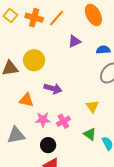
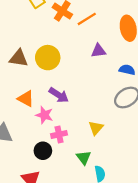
pink star: (43, 120) -> (44, 115), moved
black circle: (48, 145) -> (43, 151), moved

